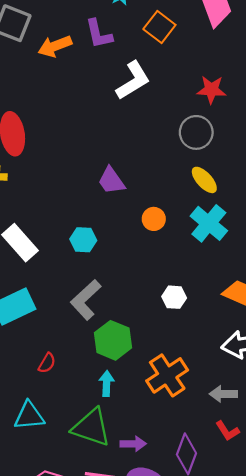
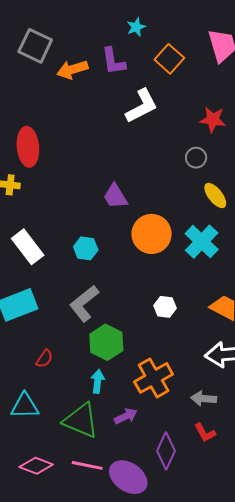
gray circle: (196, 132) -> (196, 158), size x0.7
yellow ellipse: (204, 180) -> (215, 196), moved
orange circle: (154, 219) -> (152, 234), size x1.8
purple arrow: (133, 444) -> (126, 416), moved, turned -30

